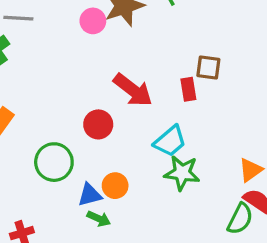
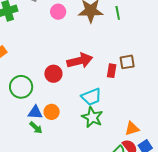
pink circle: (93, 21) -> (58, 12), moved
brown square: (208, 67) -> (127, 62), turned -35
red arrow: (133, 90) -> (80, 61), turned -70

